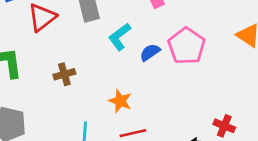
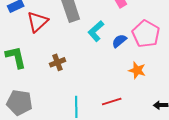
orange star: (120, 101) -> (137, 70), moved

